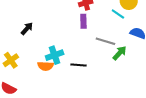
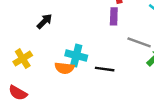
cyan cross: (55, 55) -> (76, 55), turned 30

